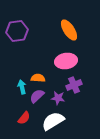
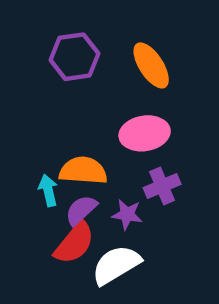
purple hexagon: (17, 31) -> (74, 57), moved
orange semicircle: (38, 78) -> (83, 171), size x1.5
red semicircle: (24, 118) -> (74, 243), moved, size x1.5

